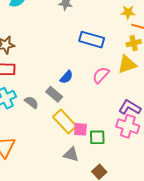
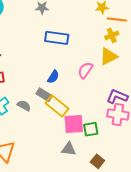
blue rectangle: (92, 40) -> (57, 38), moved
yellow rectangle: (65, 121) -> (57, 106), moved
pink square: (80, 129) -> (74, 124), size x1.5

